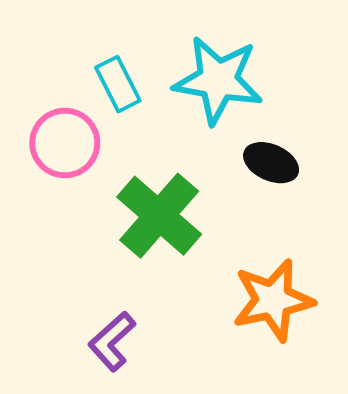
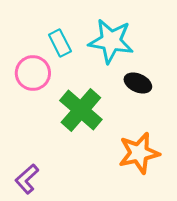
purple L-shape: (112, 341) -> (27, 179), moved

